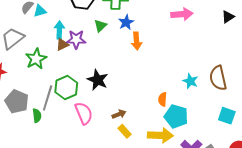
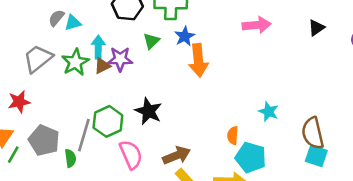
orange arrow: (137, 41) -> (198, 60), size x1.4
green star: (36, 59) -> (75, 62), moved
brown semicircle: (218, 78) -> (313, 133), moved
brown arrow: (119, 114) -> (177, 155), size x1.5

